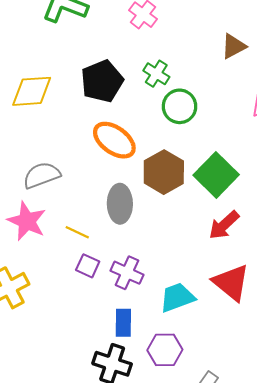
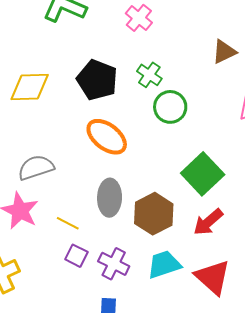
black pentagon: (102, 81) -> (97, 80), turned -30
brown hexagon: (164, 172) -> (154, 214), moved
cyan trapezoid: (177, 297) -> (164, 265), moved

